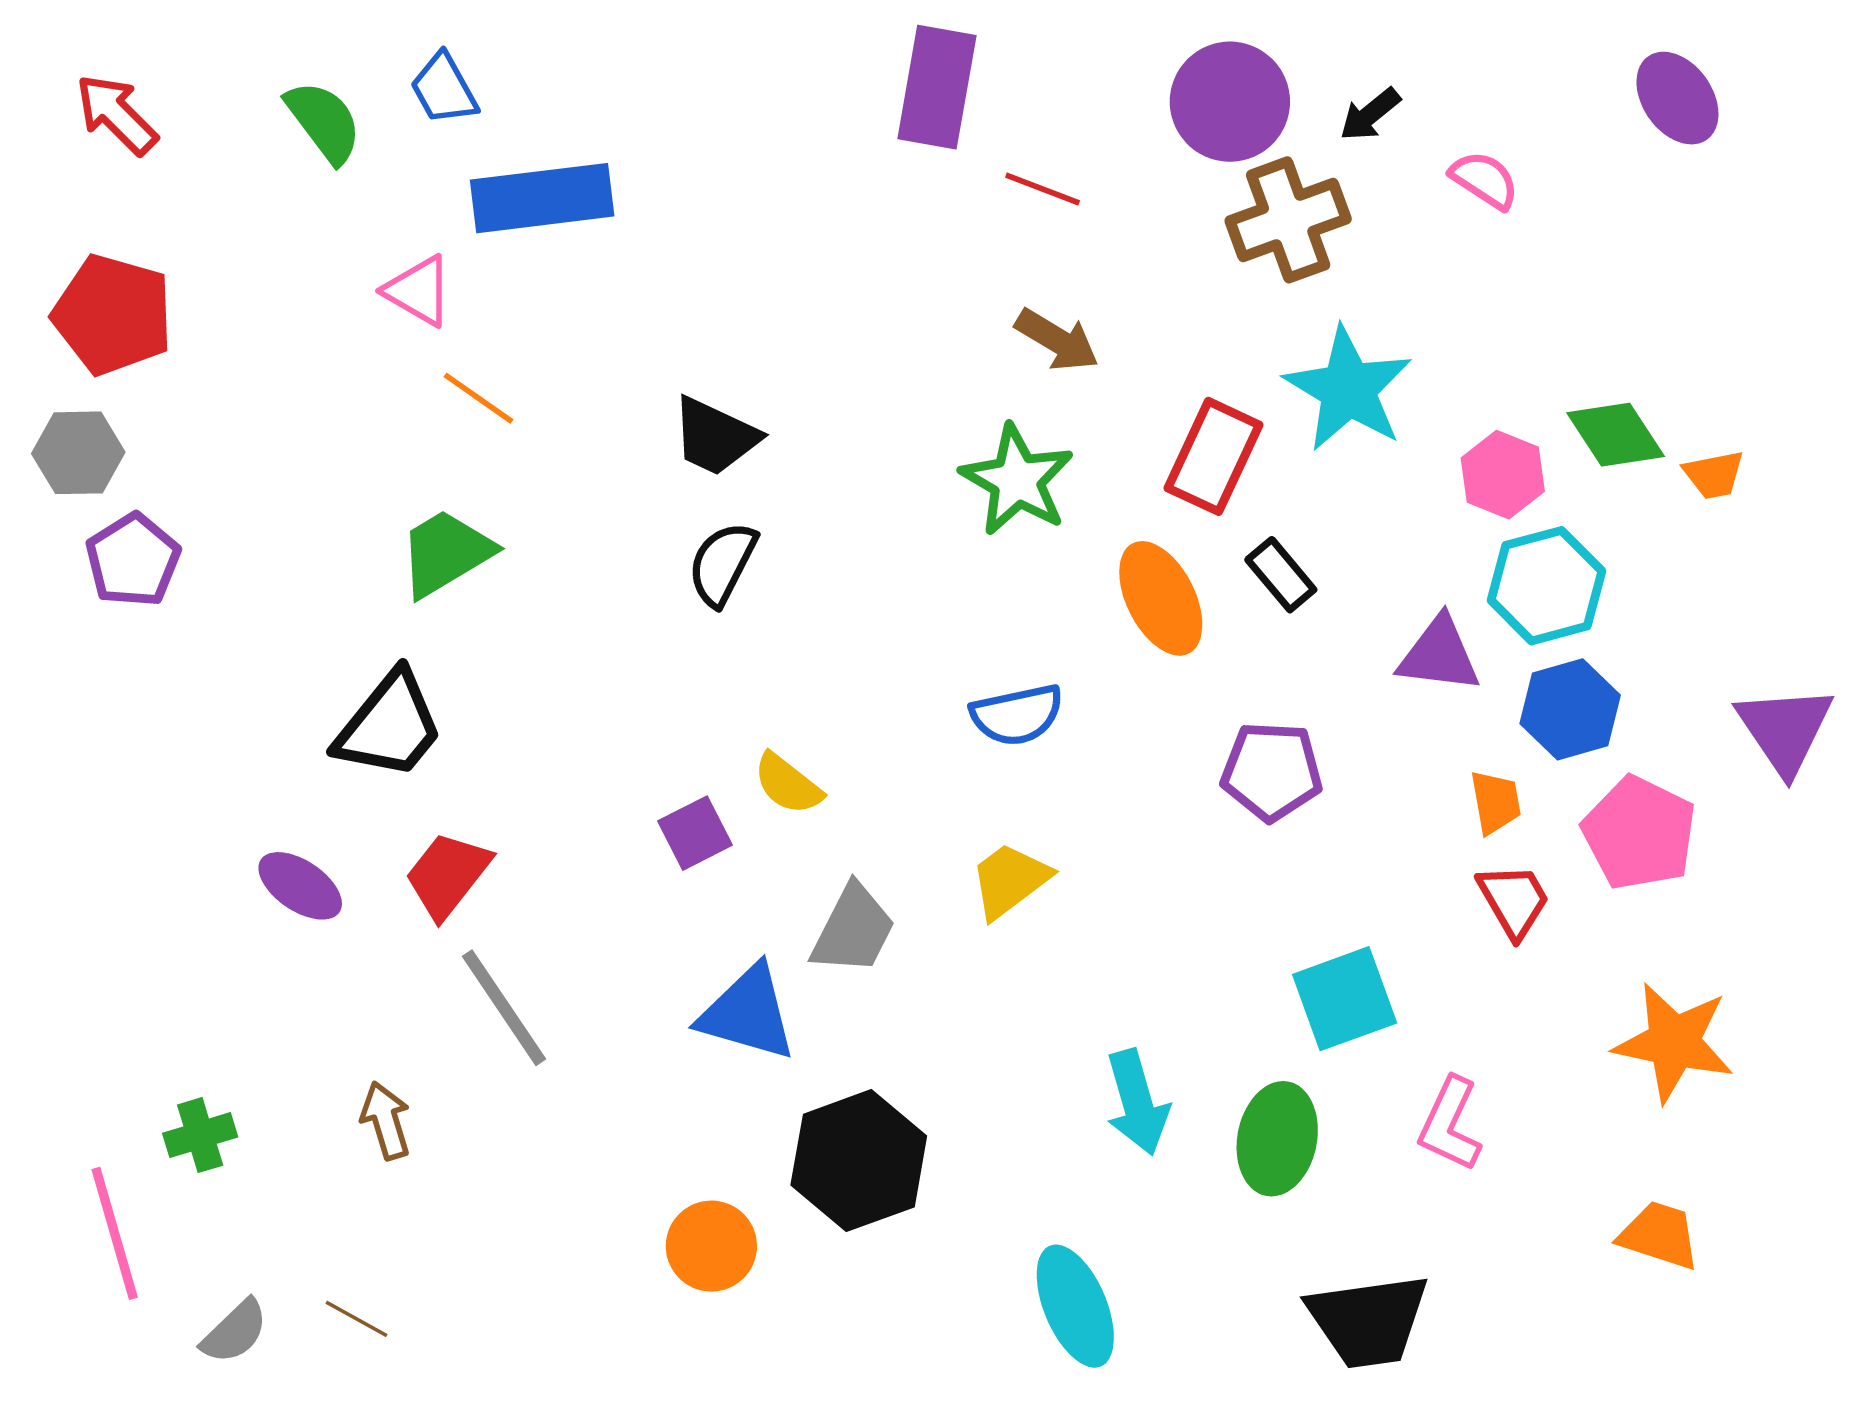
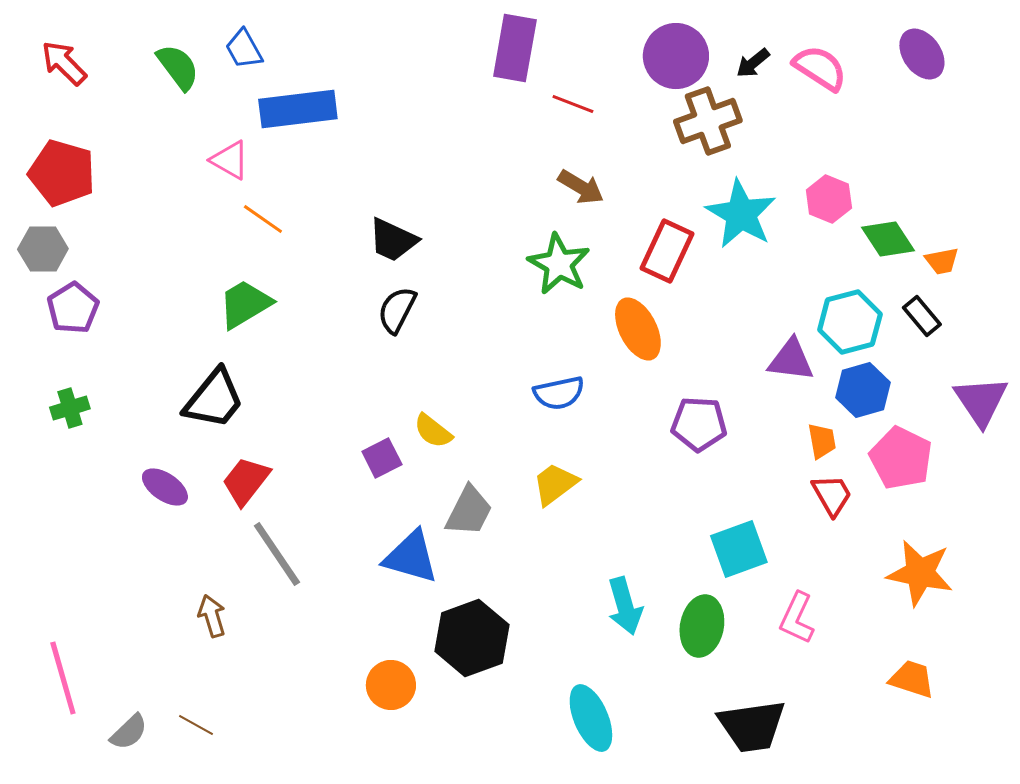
pink semicircle: (1485, 180) -> (820, 68), moved, size x1.4
pink hexagon: (1503, 475) -> (829, 199), moved
black rectangle: (1281, 575) -> (922, 316), moved
green cross: (200, 1135) -> (70, 408), moved

